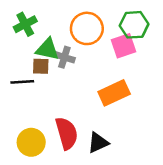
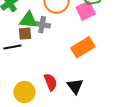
red semicircle: (67, 133) -> (51, 82), size x0.7
black triangle: (98, 143) -> (75, 86), turned -36

